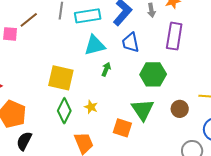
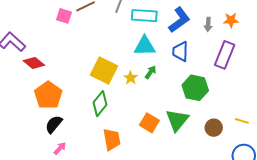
yellow star: (91, 107) -> (131, 78), moved
orange square: (122, 128) -> (149, 123), moved

